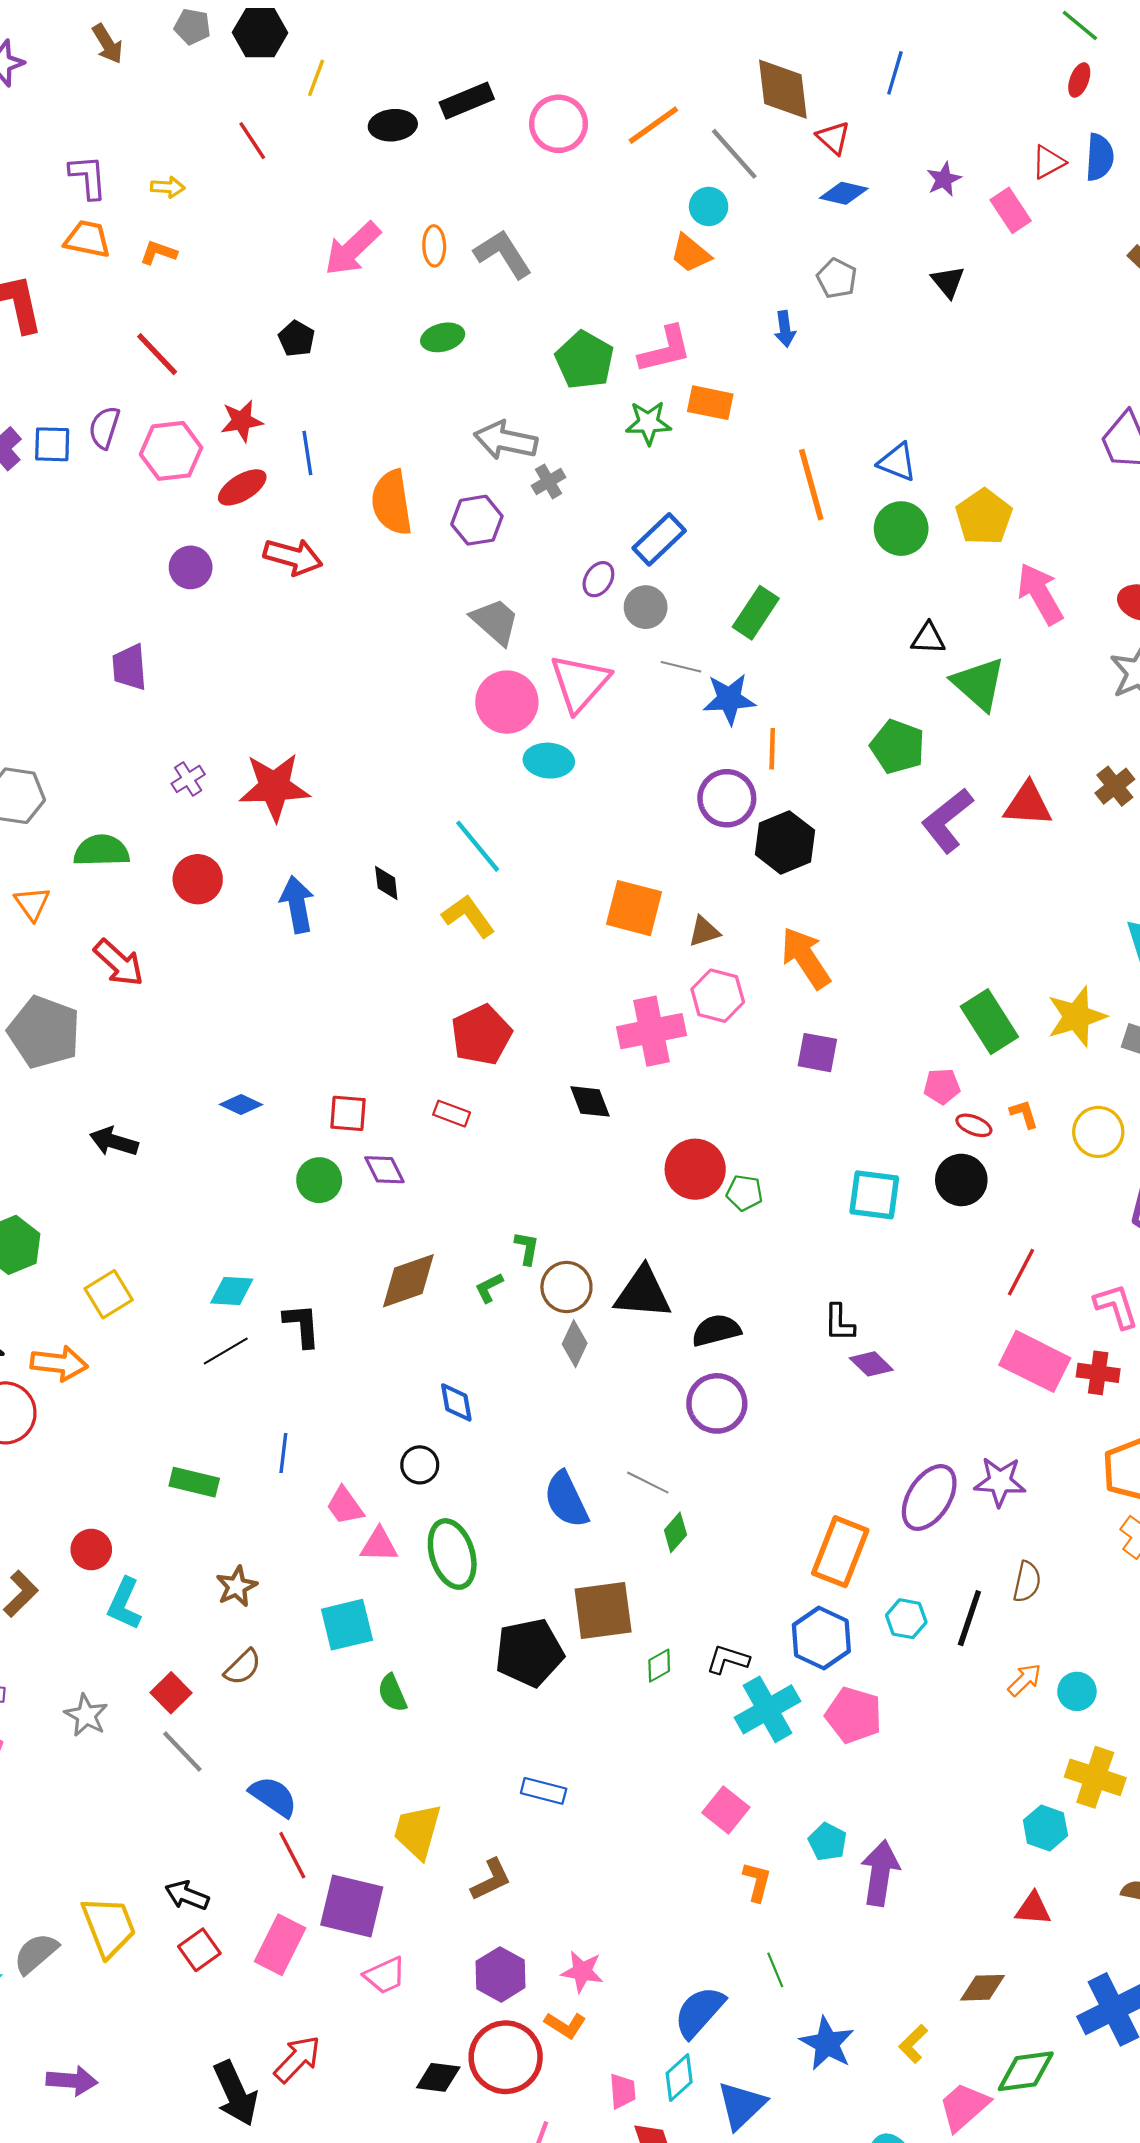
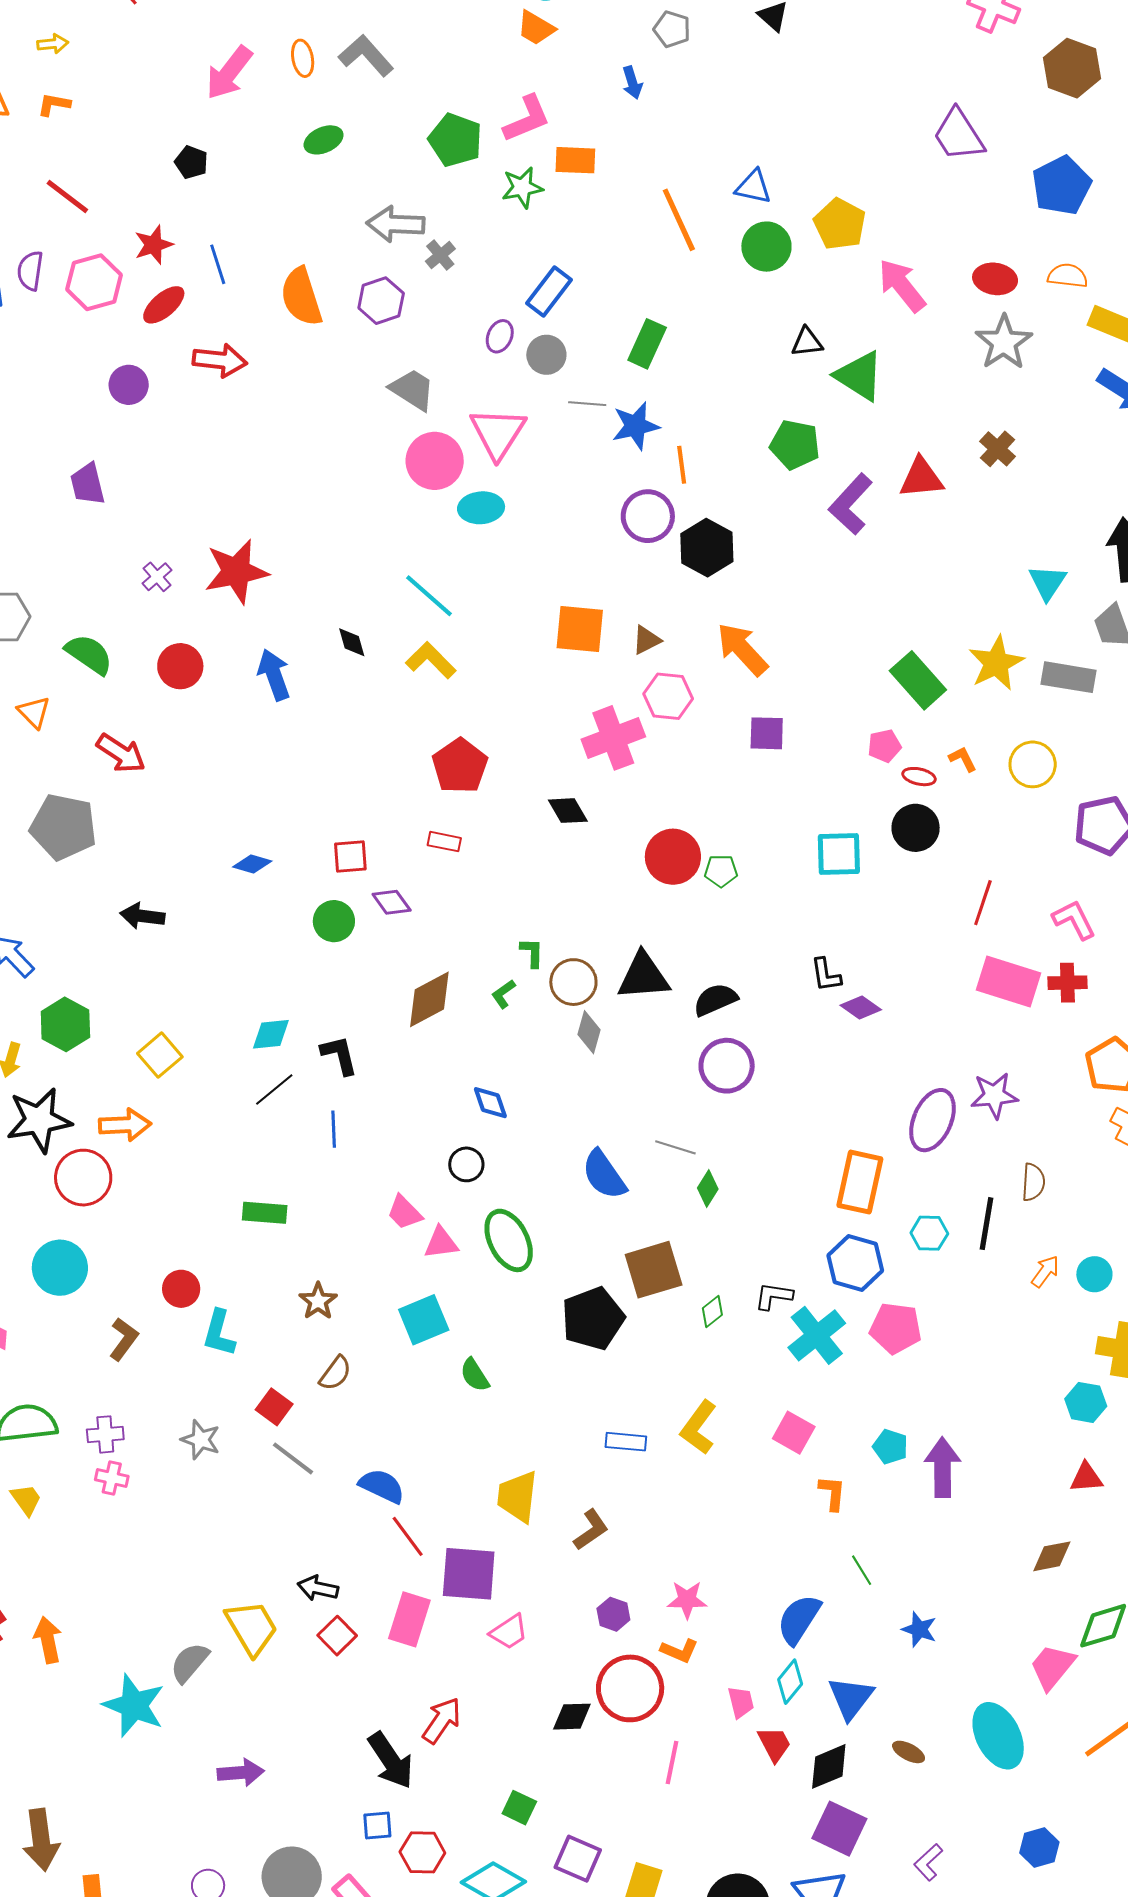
green semicircle: (101, 851) -> (89, 654), turned 45
blue line: (283, 1453) -> (334, 1129), moved
purple hexagon: (501, 1974) -> (613, 1614), size x0.7
blue star: (827, 2044) -> (919, 1629), size x0.7
yellow L-shape: (913, 2044) -> (698, 1427), moved, size x1.5

